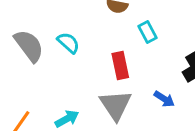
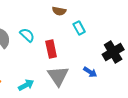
red rectangle: (120, 66) -> (51, 49), moved

